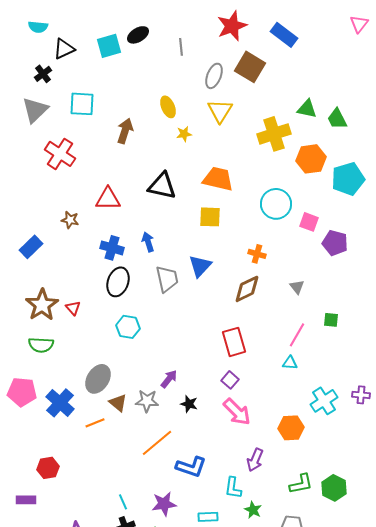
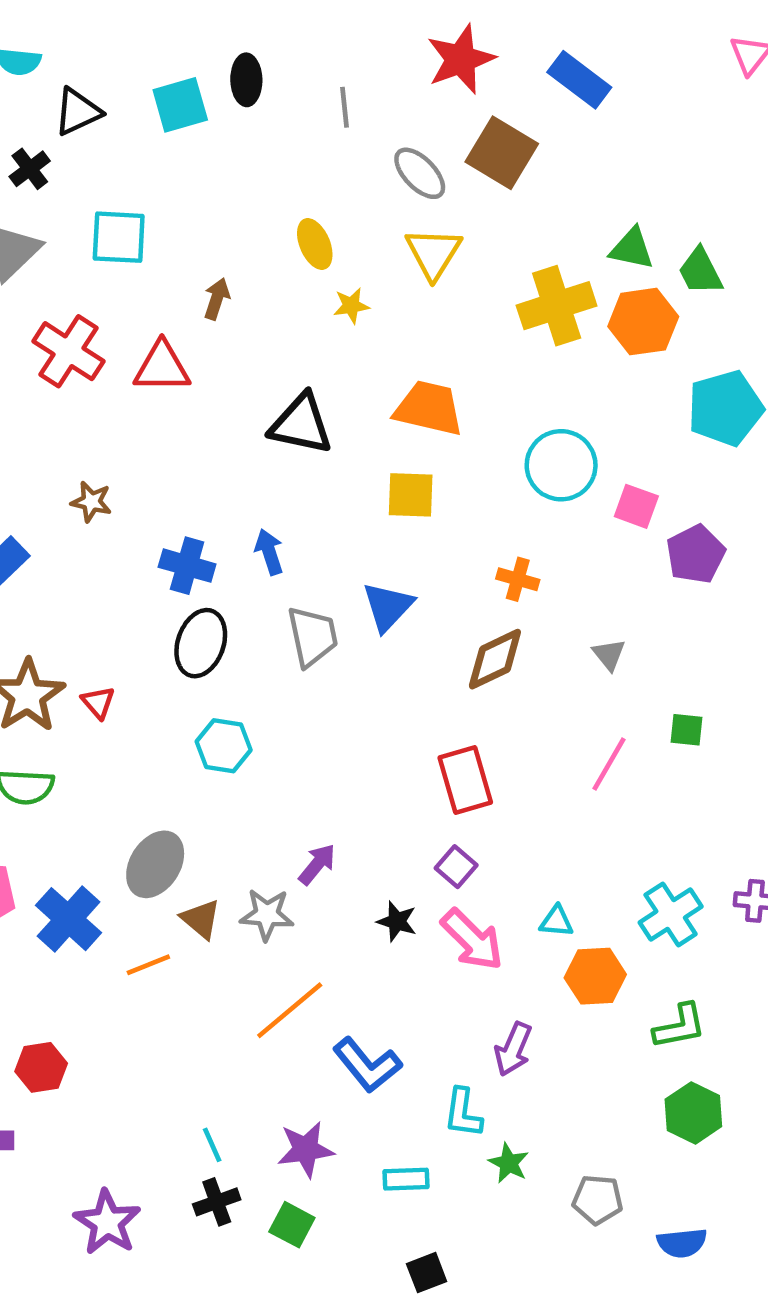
black ellipse: (138, 35) -> (246, 80), turned -60
gray ellipse: (214, 76) -> (420, 173), turned -65
brown arrow: (125, 131) -> (217, 299), size x0.7
orange hexagon: (311, 159) -> (643, 322), moved
red triangle: (108, 199) -> (162, 367), moved
purple pentagon: (335, 243) -> (696, 554), turned 30
cyan triangle: (290, 363) -> (557, 921), moved
black star: (189, 404) -> (397, 921), moved
blue L-shape: (191, 467) -> (367, 1065), turned 32
green L-shape: (301, 484) -> (680, 1026), moved

